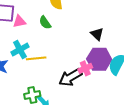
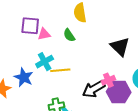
black triangle: (97, 34) -> (120, 47), size x1.5
purple hexagon: (99, 59) -> (119, 92), moved

